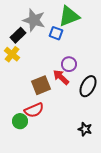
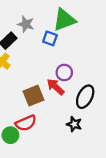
gray star: (34, 20) -> (26, 24), size x0.7
black star: (85, 129) -> (74, 124), moved

